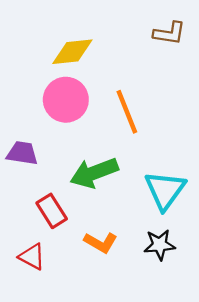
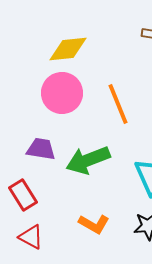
purple trapezoid: (22, 153) -> (41, 149), moved
red rectangle: (52, 211) -> (23, 195), moved

